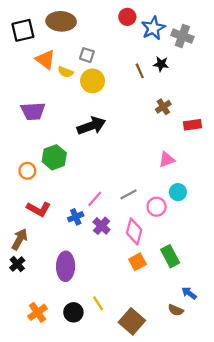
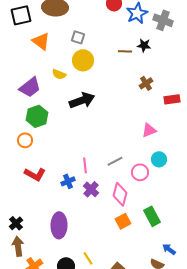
brown line: (140, 71) -> (125, 51), turned -64
yellow semicircle: (66, 72) -> (59, 74), moved
purple trapezoid: (33, 111) -> (30, 87), turned -35
green hexagon: (54, 157) -> (37, 116), moved
pink line: (95, 199) -> (85, 165), turned -49
brown arrow: (19, 239) -> (18, 246), moved, turned -36

